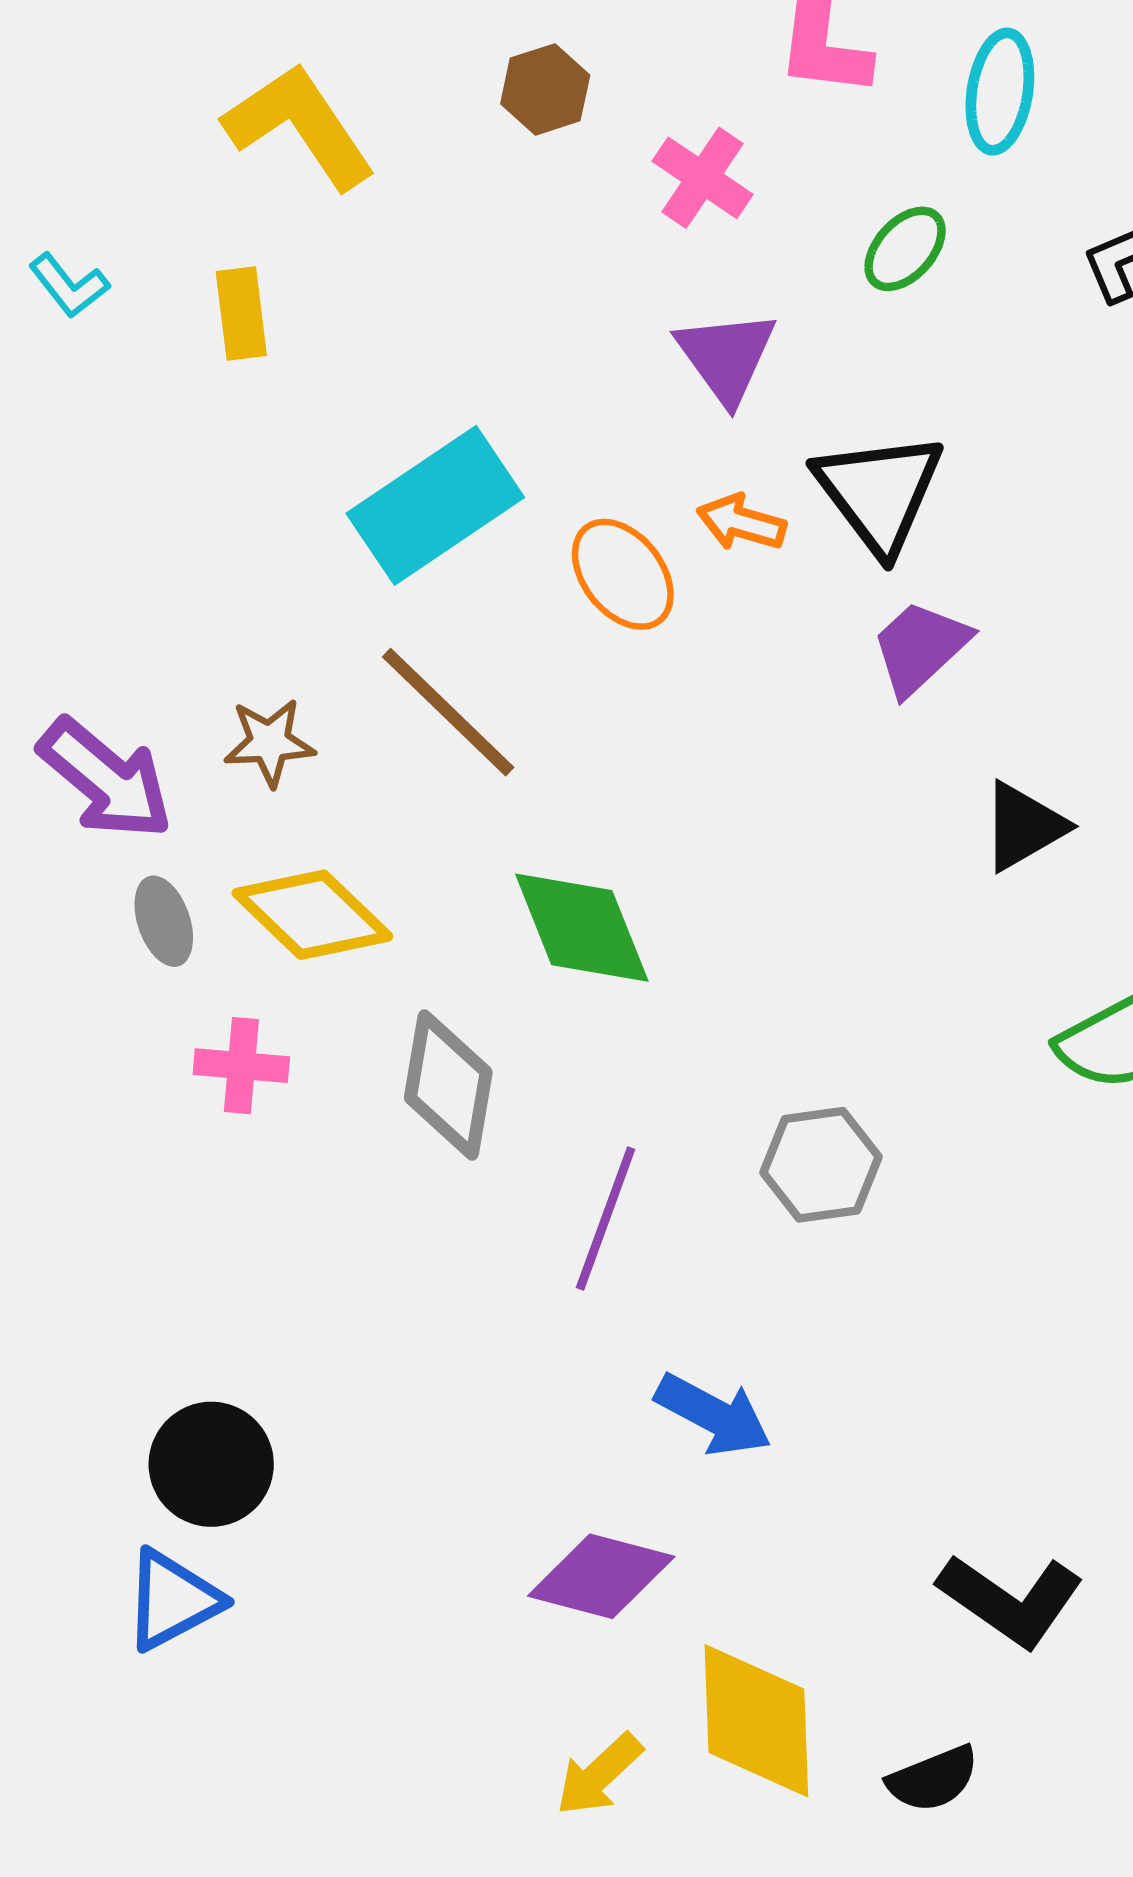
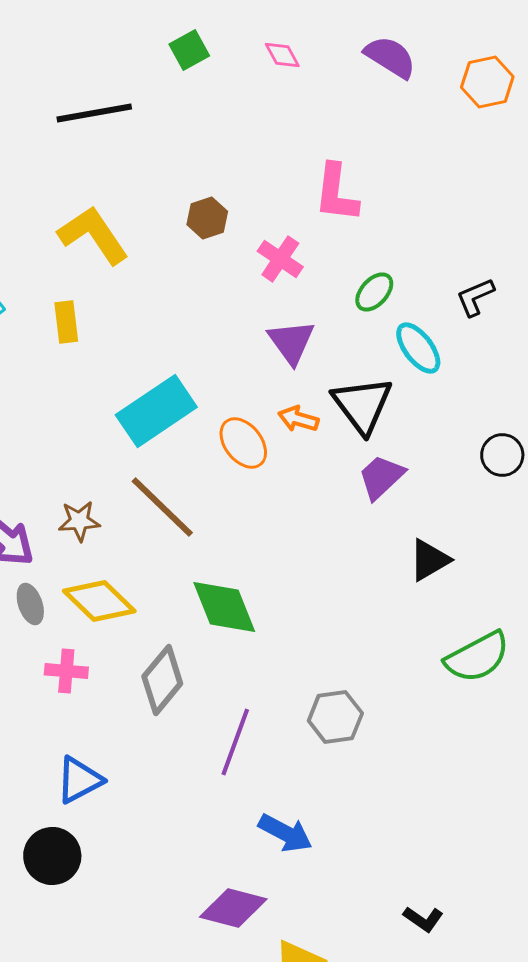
cyan ellipse: (1000, 92) -> (418, 348), moved, turned -46
gray diamond: (448, 1085) -> (162, 680), turned 30
blue triangle: (172, 1600) -> (79, 780), moved
black L-shape: (1011, 1600) -> (423, 919), size x0.6

